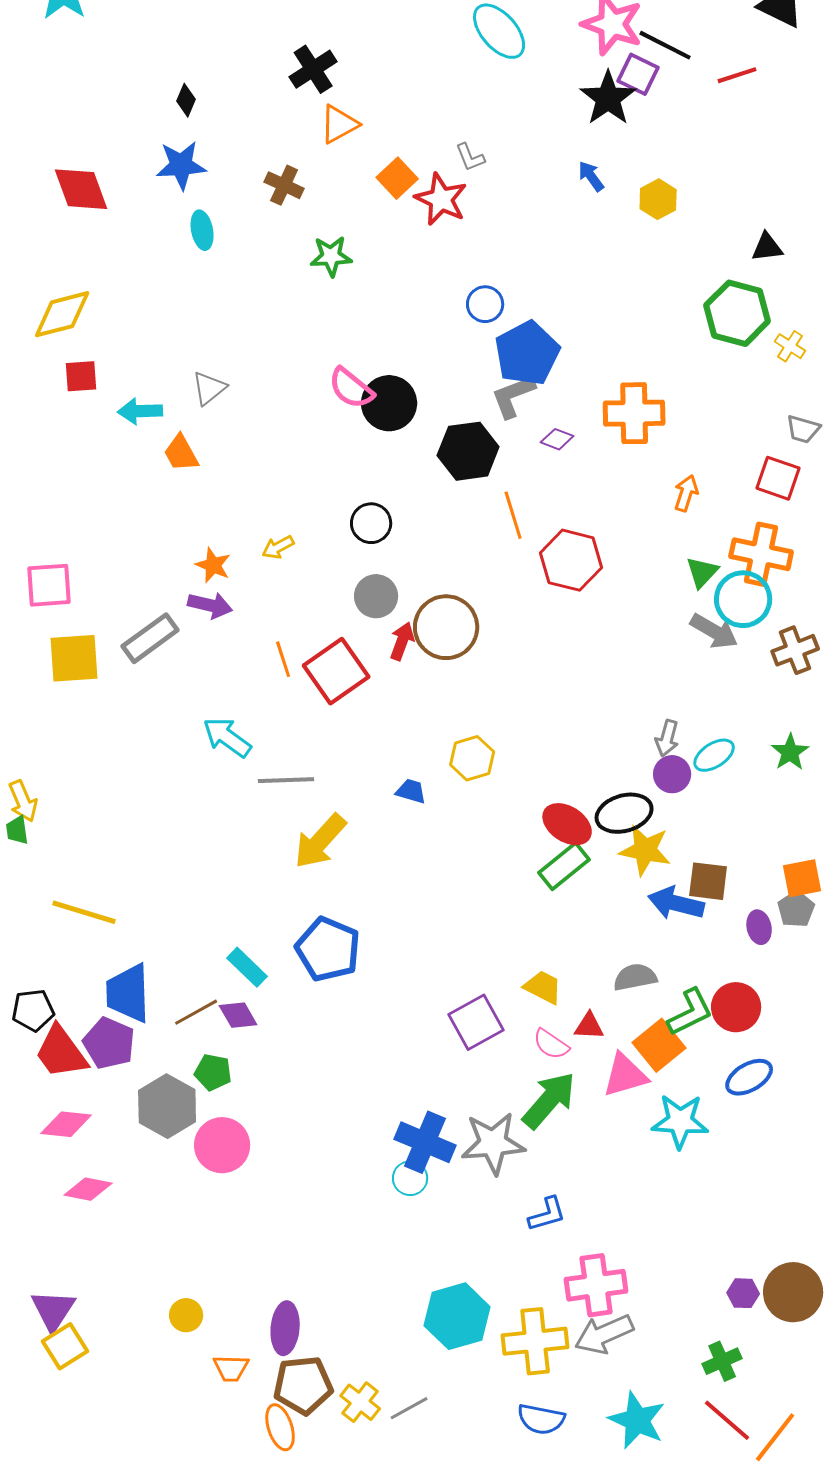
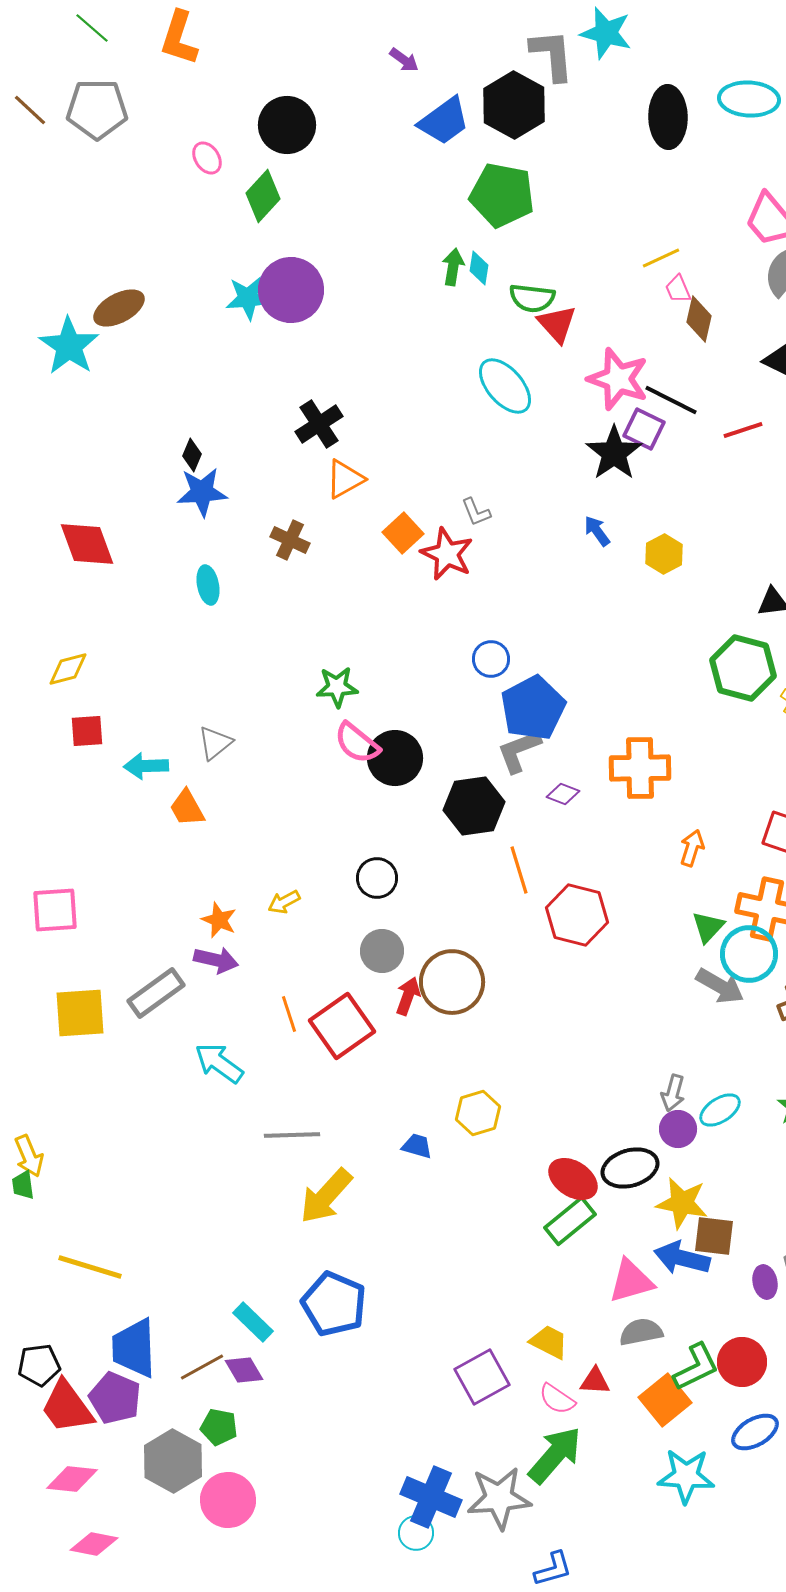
blue star: (181, 165) -> (202, 492), moved
green star: (331, 256) -> (337, 687), moved
yellow diamond: (62, 314) -> (68, 669), size x0.7
pink square: (49, 585) -> (55, 910), moved
cyan arrow: (227, 737) -> (219, 1063), moved
yellow star: (645, 850) -> (682, 1203), moved
pink triangle: (625, 1075) -> (631, 1281), moved

